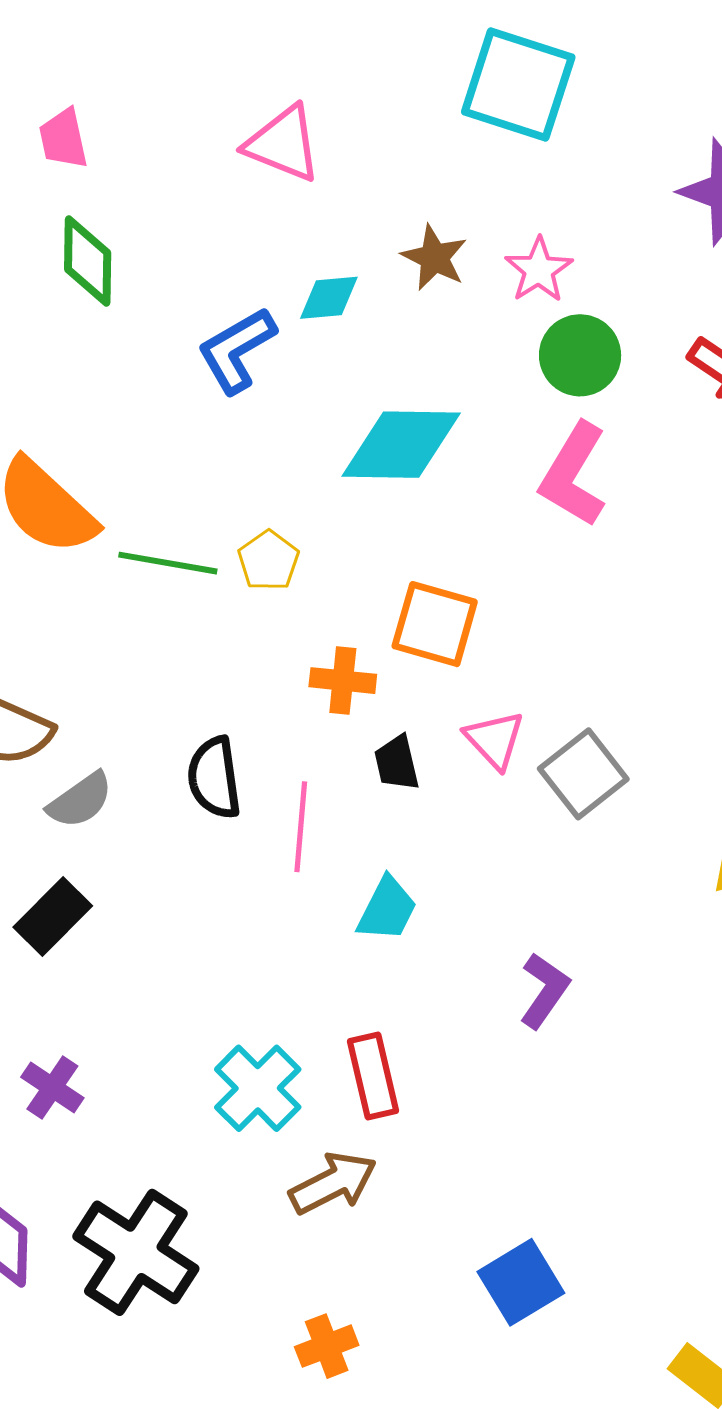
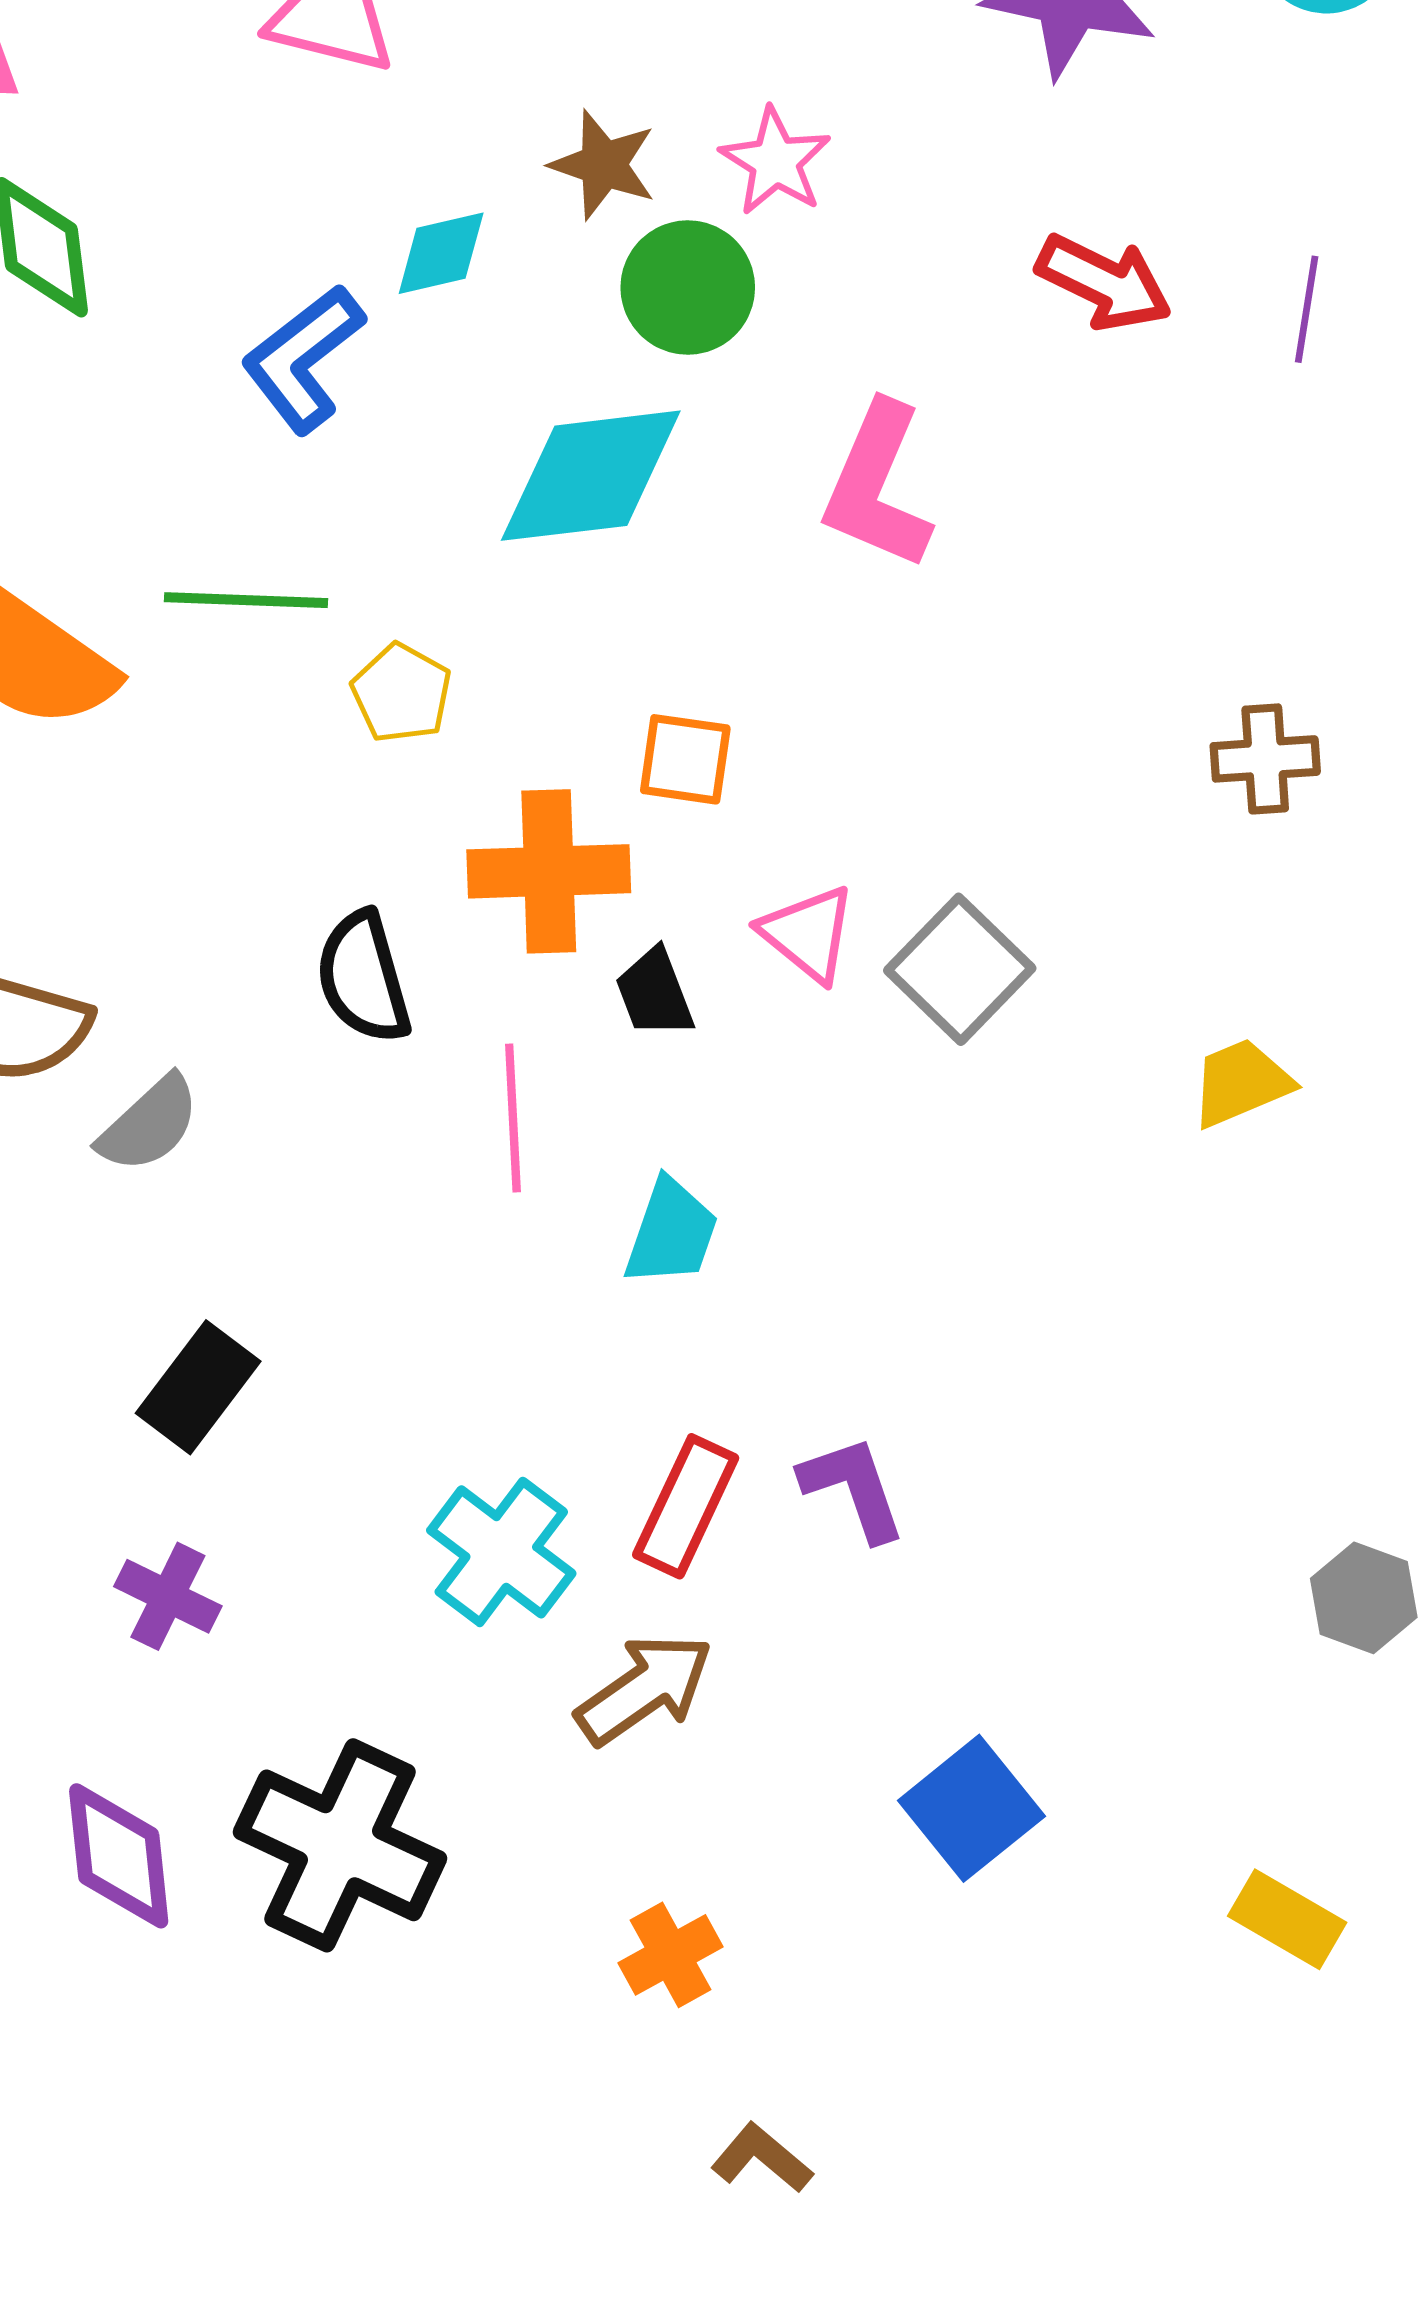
green circle: (580, 355) -> (688, 288), moved
green line: (168, 563) -> (246, 600), moved
orange square: (435, 624) -> (685, 759), size x0.7
orange cross: (343, 681) -> (549, 871), size x1.5
black semicircle: (214, 778) -> (363, 978), moved
black rectangle: (53, 917) -> (198, 1387), moved
purple L-shape: (544, 990) -> (853, 1488), moved, turned -46
red rectangle: (373, 1076) -> (686, 1506), turned 46

